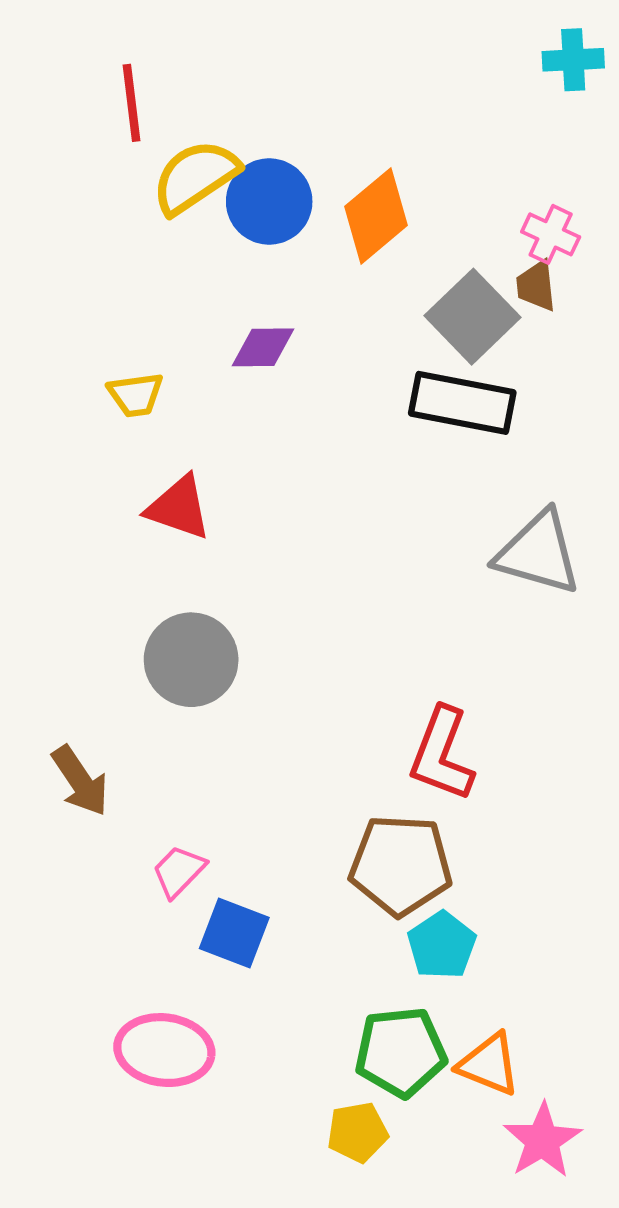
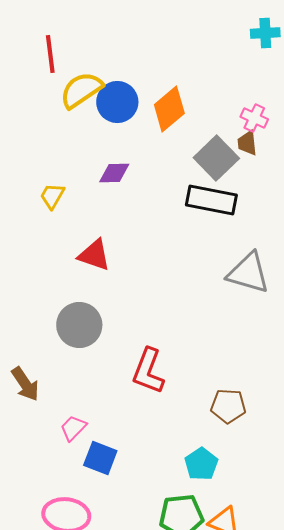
yellow trapezoid: (136, 395) -> (52, 196), turned 128
red triangle: (179, 508) -> (94, 255), moved
red L-shape: (442, 754) -> (148, 371), moved
brown pentagon: (401, 865) -> (228, 406), moved, size x0.7

